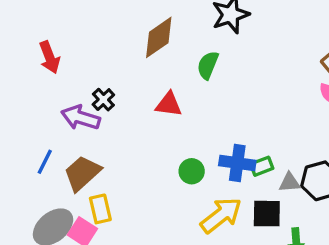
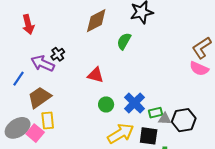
red triangle: (169, 104) -> (96, 75), moved
blue line: (45, 162) -> (19, 79), moved
blue cross: (237, 163) -> (134, 103), turned 30
green rectangle: (262, 166) -> (155, 113), moved

